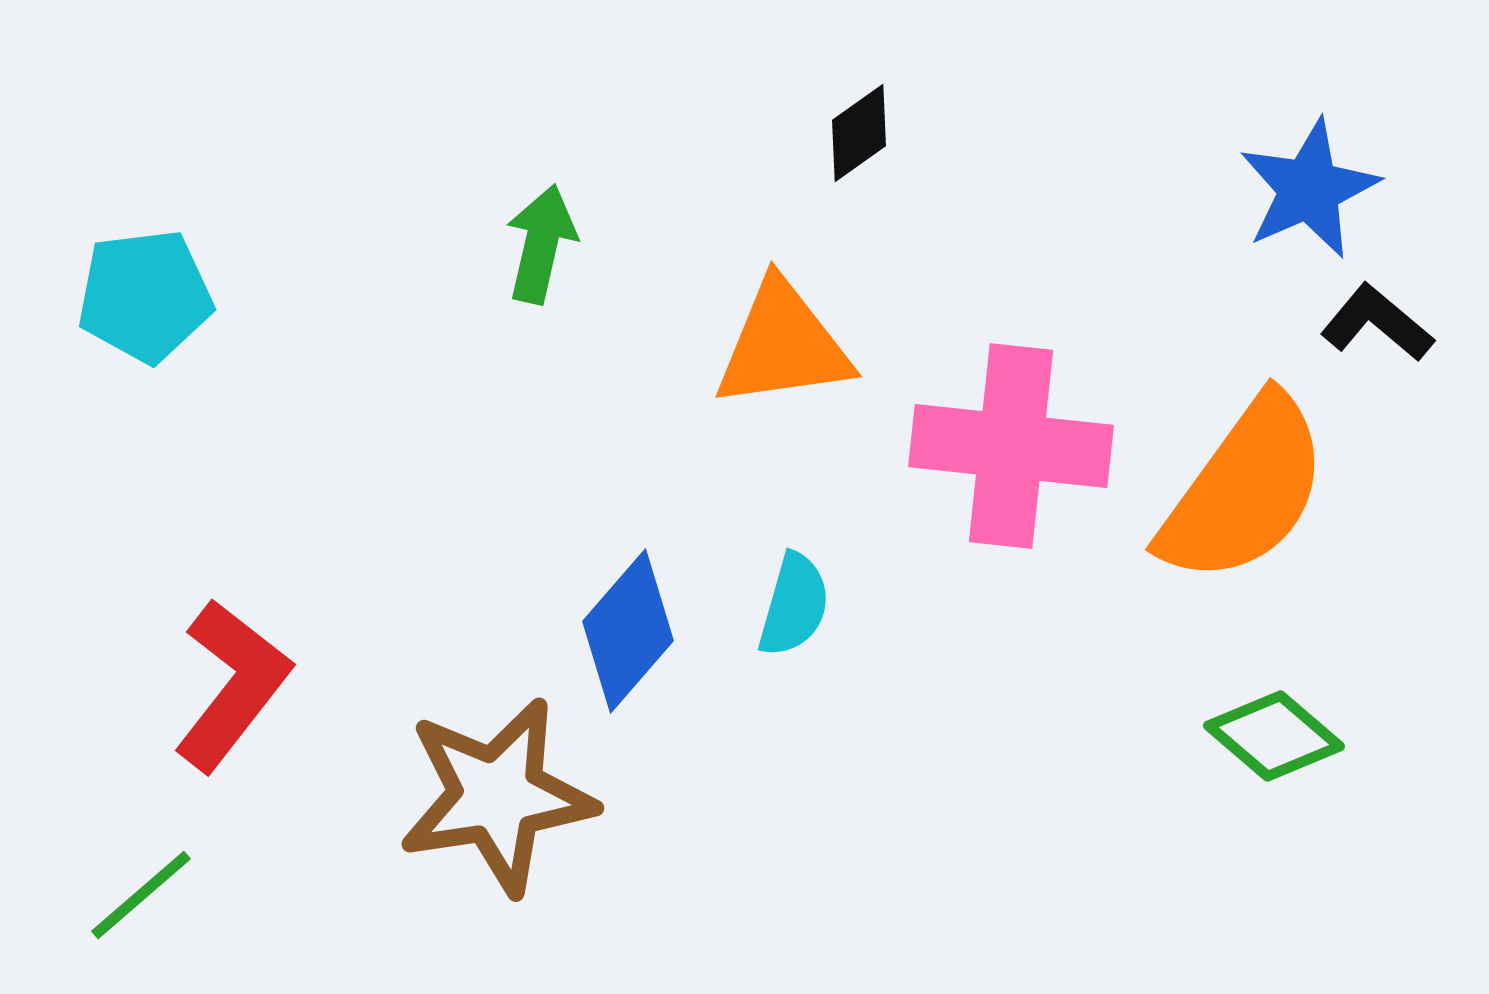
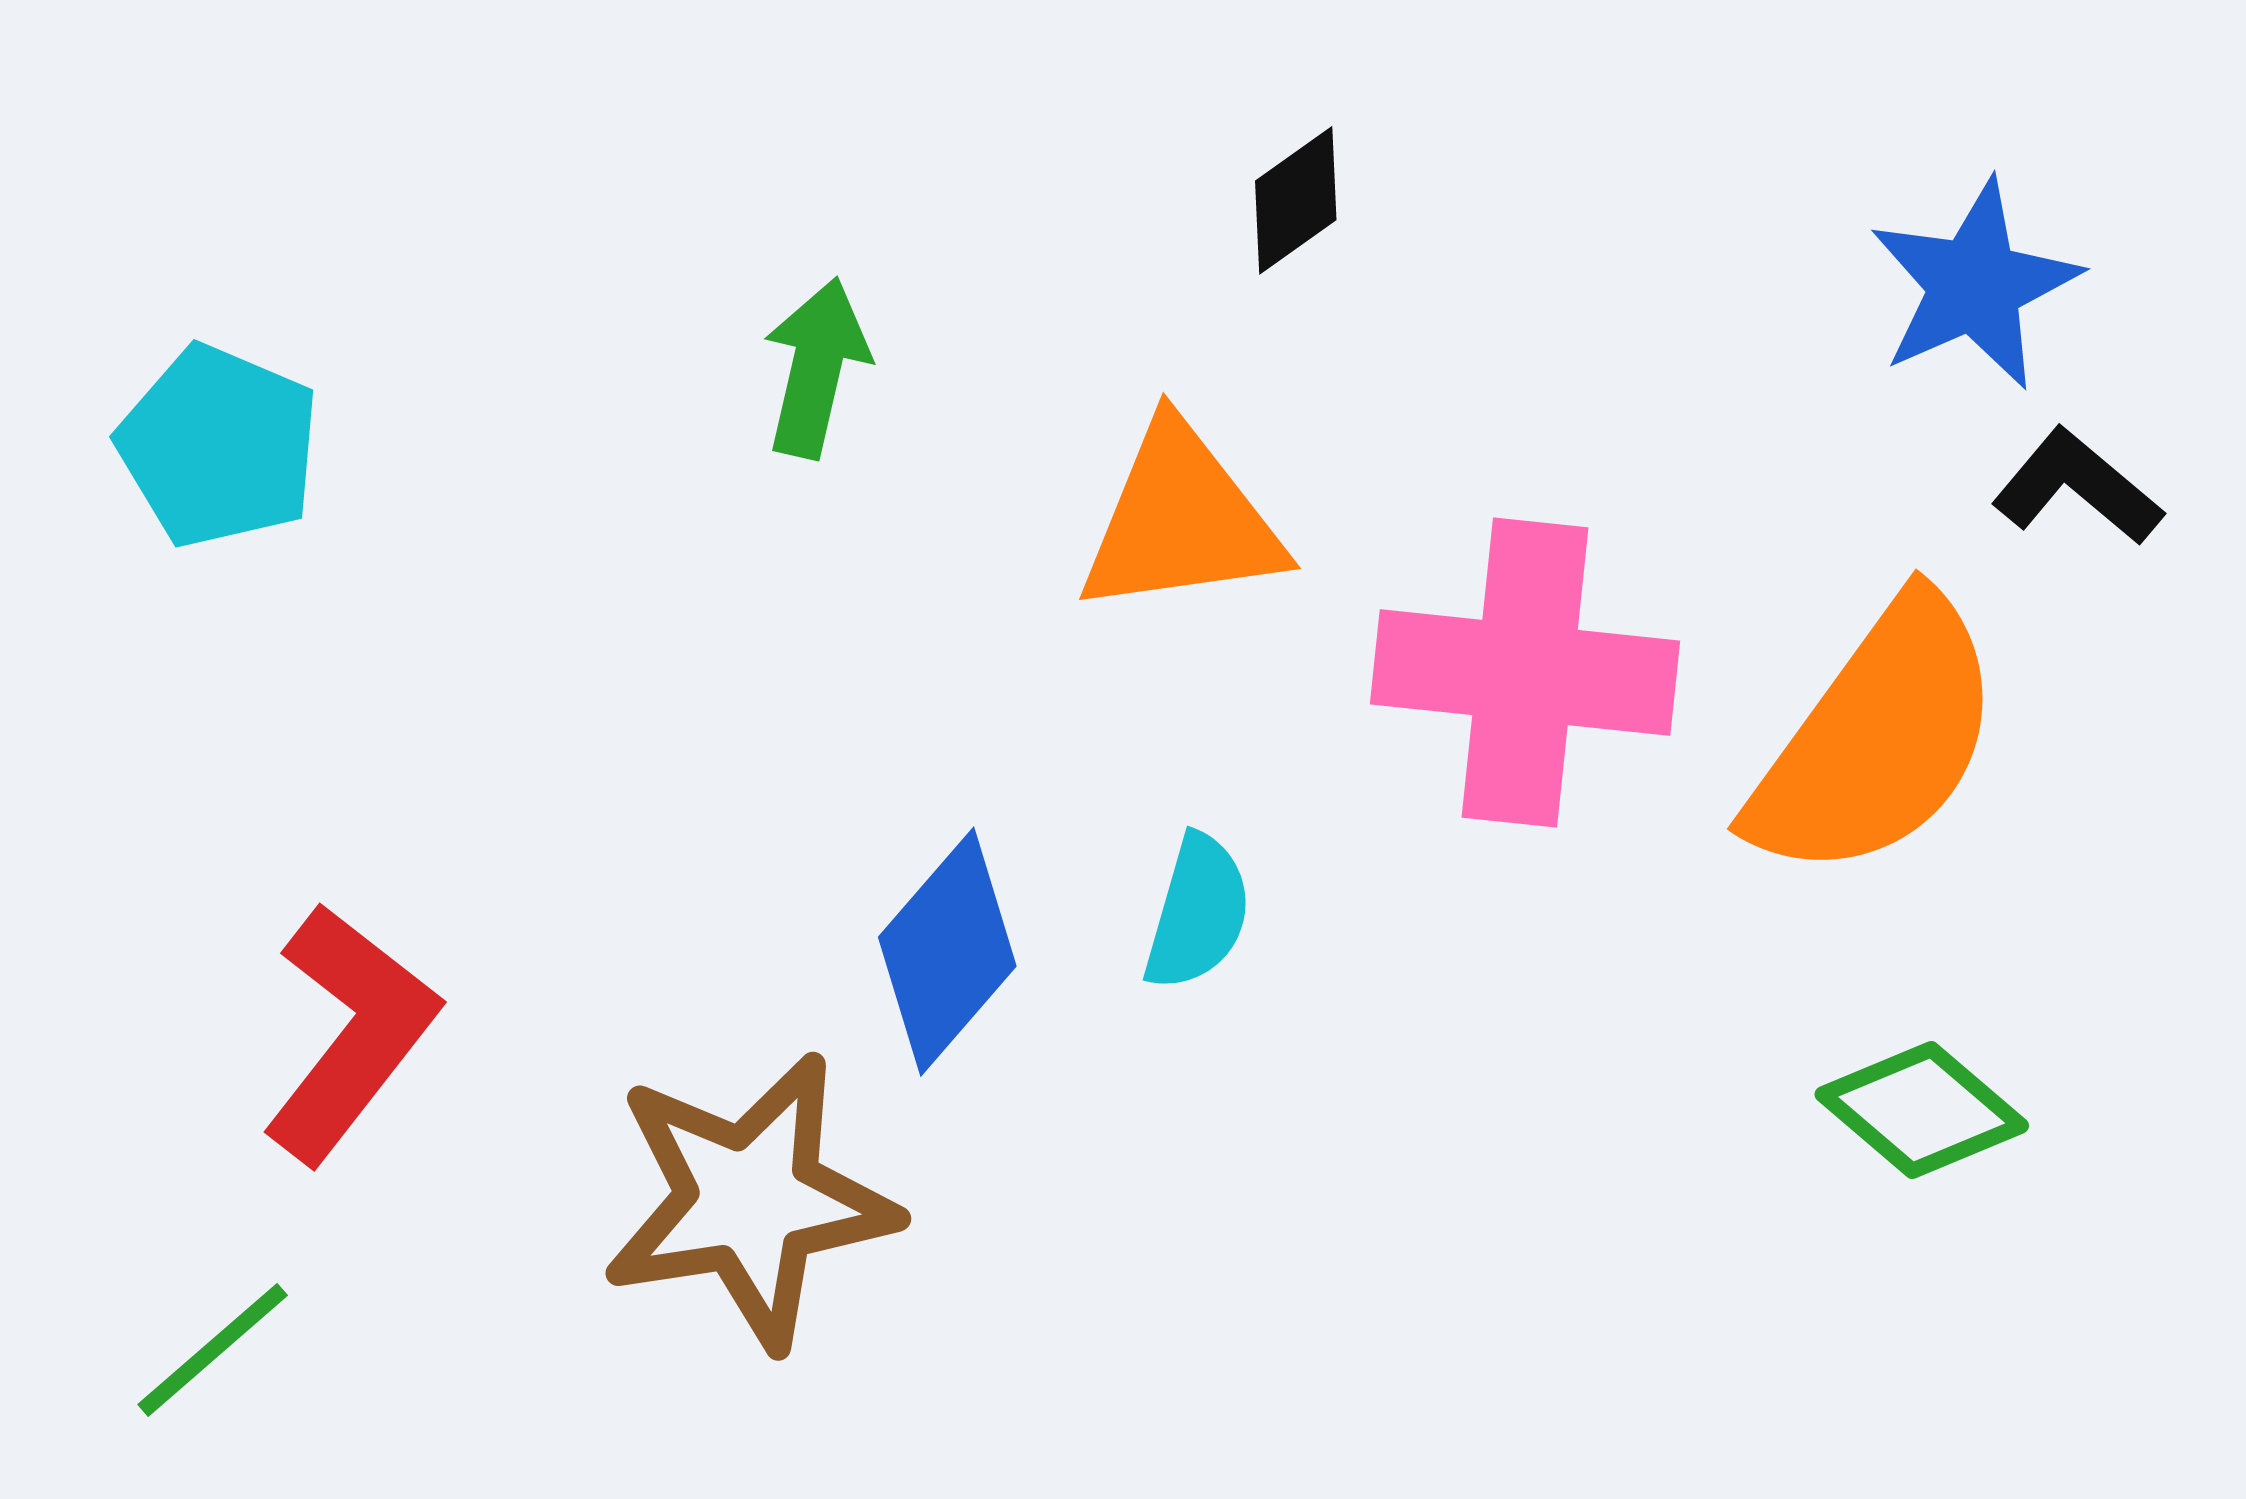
cyan pentagon: (145, 296) -> (219, 446), turned 30

